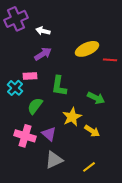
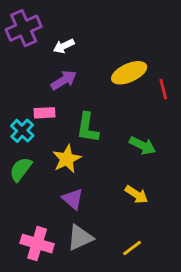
white arrow: (43, 31) -> (64, 46), turned -40
red line: (110, 60) -> (163, 89), turned 72
green semicircle: (35, 106) -> (21, 169), moved
yellow star: (72, 117) -> (67, 159), moved
pink cross: (25, 136) -> (37, 244), moved

